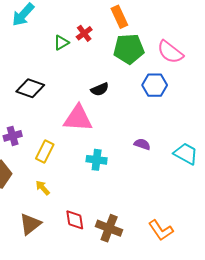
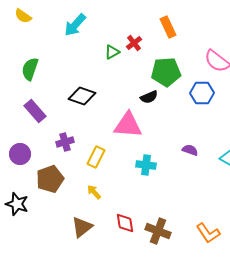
green pentagon: (129, 49) -> (166, 72), moved

